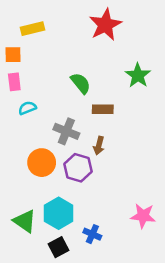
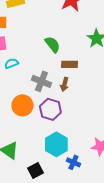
brown arrow: (99, 146) -> (64, 84), moved
cyan hexagon: (59, 213) -> (56, 144), moved
blue cross: (92, 234) -> (73, 162), moved

